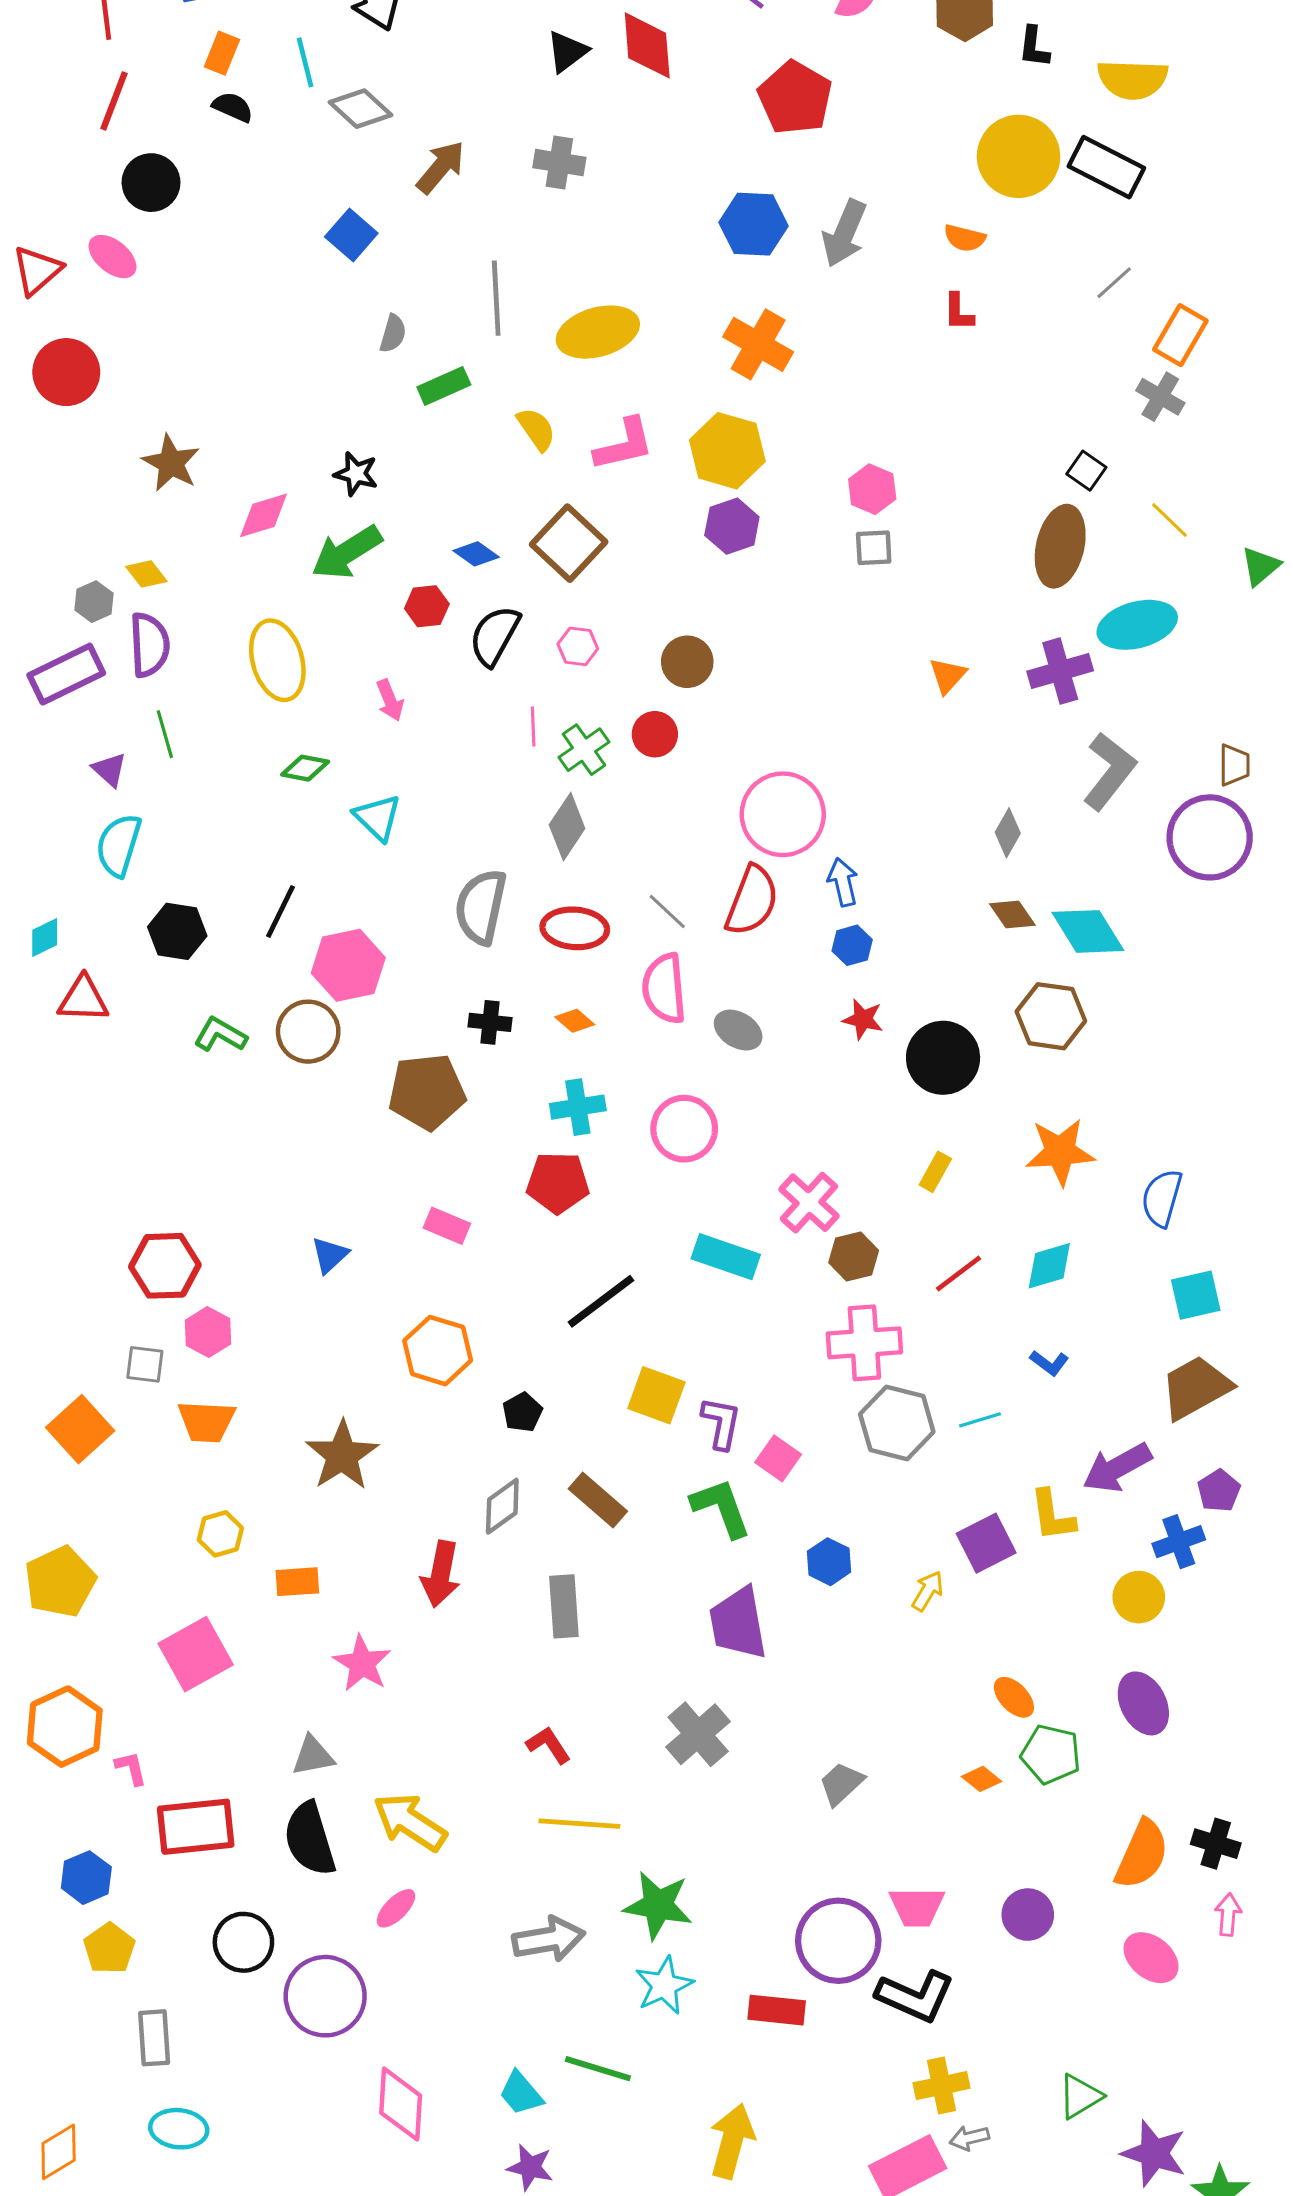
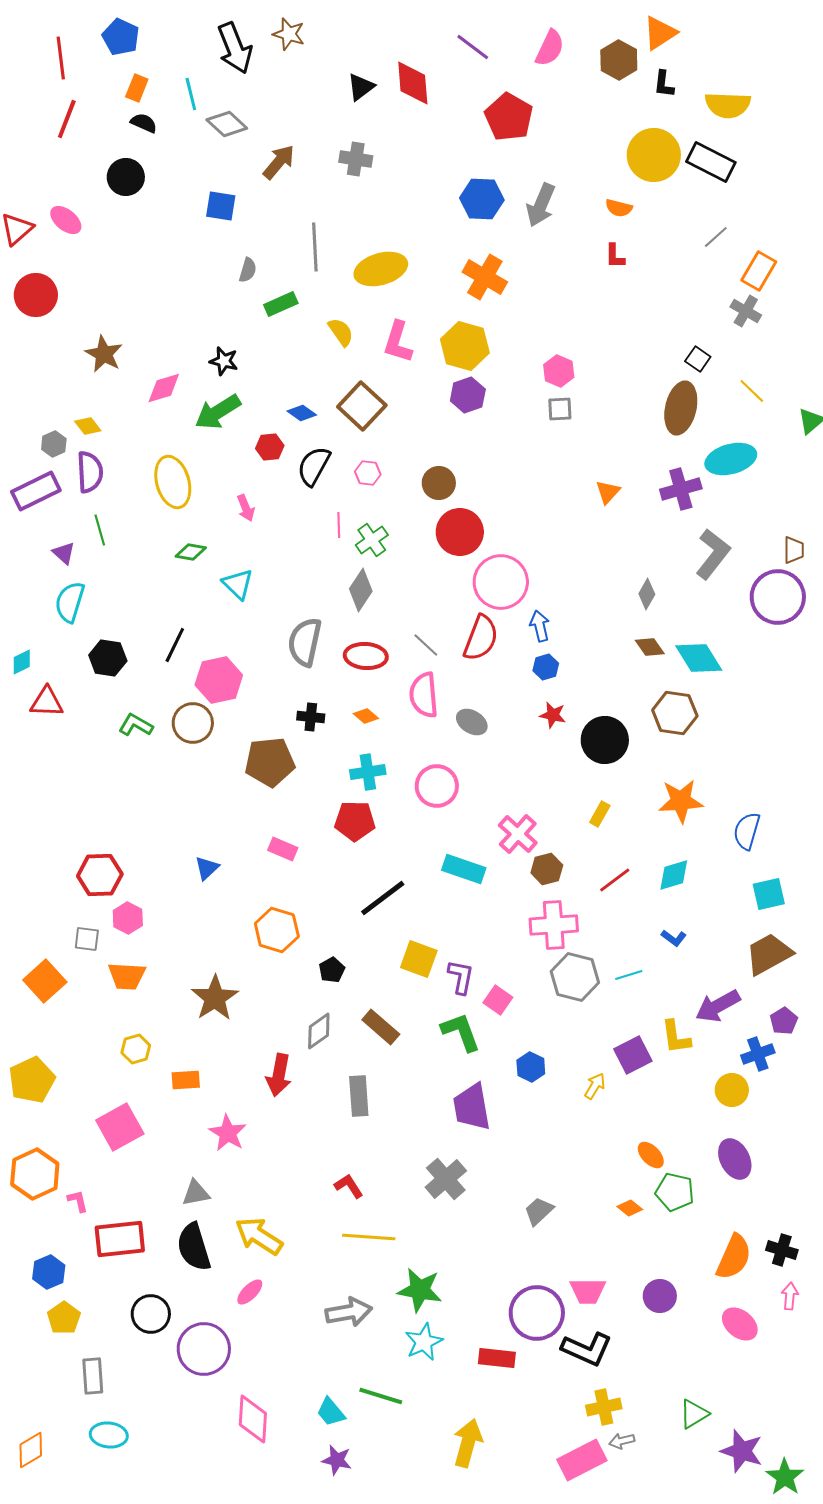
black circle: (151, 183) -> (126, 177), moved
blue square: (351, 235) -> (221, 206), turned -32
pink L-shape: (624, 445) -> (398, 342), turned 120
red circle: (655, 734) -> (460, 532), moved, size x1.6

